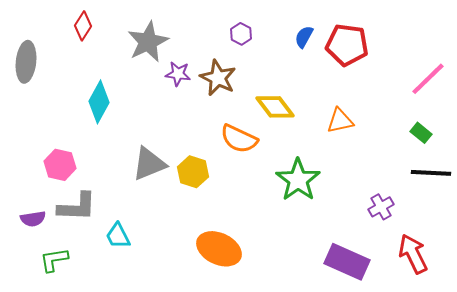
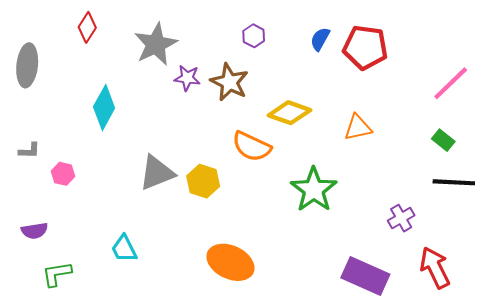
yellow diamond: (275, 107) -> (289, 113), turned -33
pink hexagon: (60, 165) -> (63, 174), size x0.7
gray L-shape: (77, 207) -> (29, 151), moved, size x0.5

